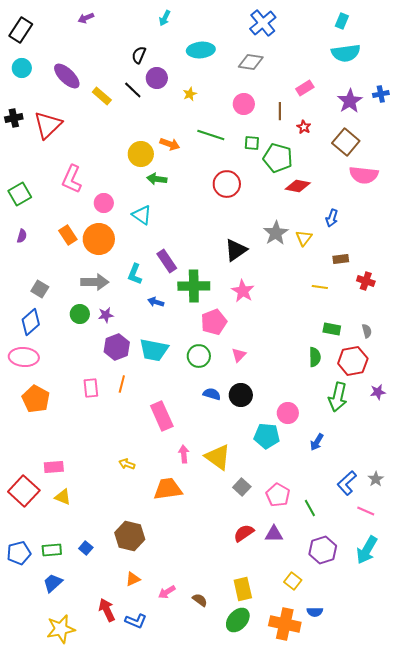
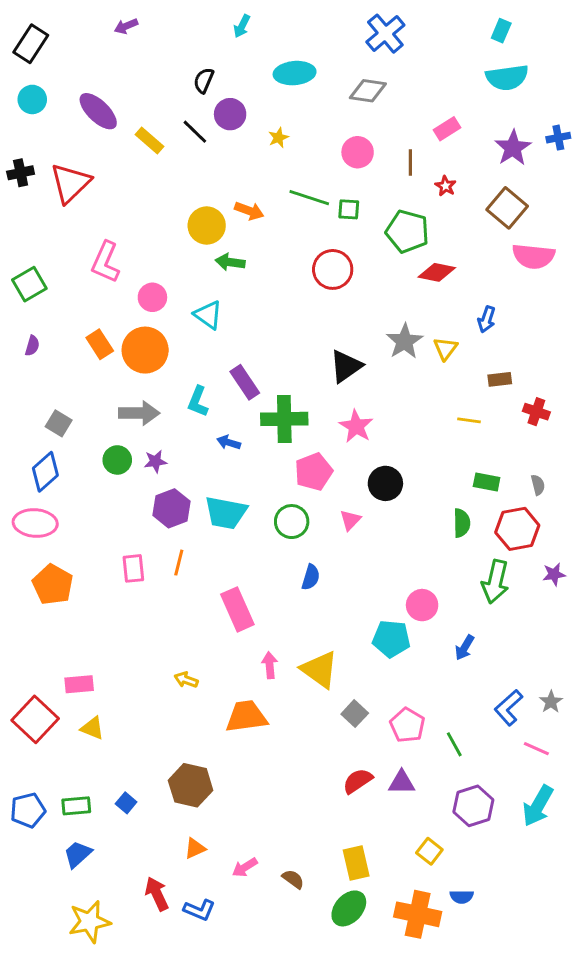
green square: (252, 143) -> (349, 209), moved
blue semicircle: (212, 394) -> (311, 577), turned 90
black circle: (241, 395) -> (385, 483), moved

